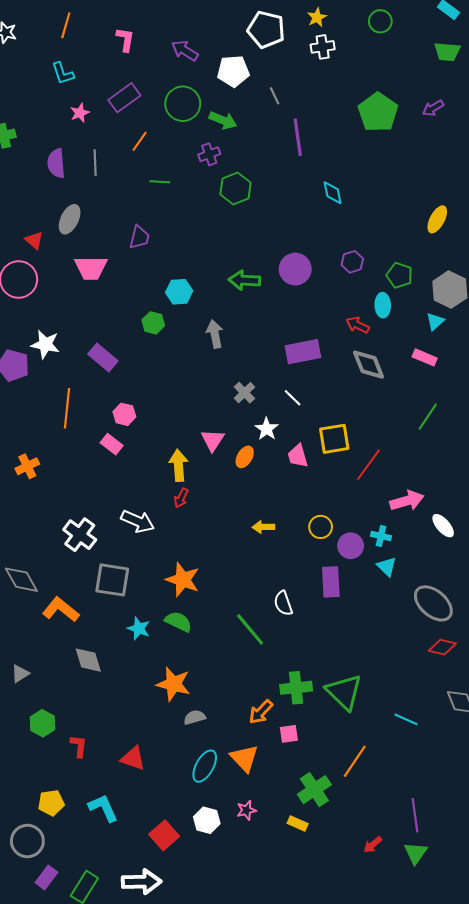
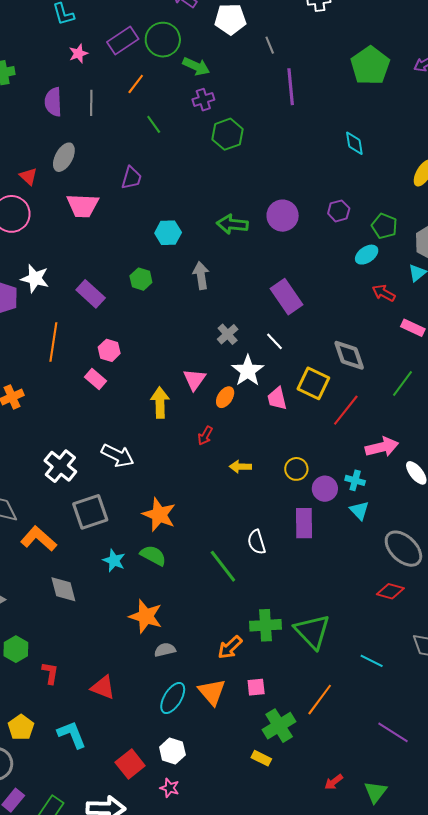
green circle: (183, 104) -> (163, 40), moved
green arrow: (223, 120) -> (196, 66), moved
green line: (160, 182) -> (154, 124), turned 48
cyan diamond: (333, 193) -> (354, 143), moved
cyan ellipse: (383, 305) -> (367, 255), turned 55
green hexagon: (153, 323) -> (141, 279), moved
red arrow: (358, 325) -> (384, 293), moved
purple rectangle: (303, 352) -> (287, 297), turned 64
pink rectangle: (425, 357) -> (413, 328), moved
gray diamond: (369, 365) -> (349, 355), moved
green line: (428, 417) -> (402, 384), moved
white star: (267, 429) -> (248, 371), size x1.4
yellow square: (334, 439) -> (313, 383), turned 32
red arrow: (181, 498) -> (205, 436), moved
gray square: (112, 580) -> (90, 512), turned -30
red diamond: (442, 647) -> (390, 591), moved
pink square: (289, 734) -> (256, 687), moved
yellow pentagon: (51, 803) -> (21, 727), turned -30
pink star: (246, 810) -> (170, 788), moved, turned 30
purple line: (415, 815) -> (393, 732), moved, turned -52

